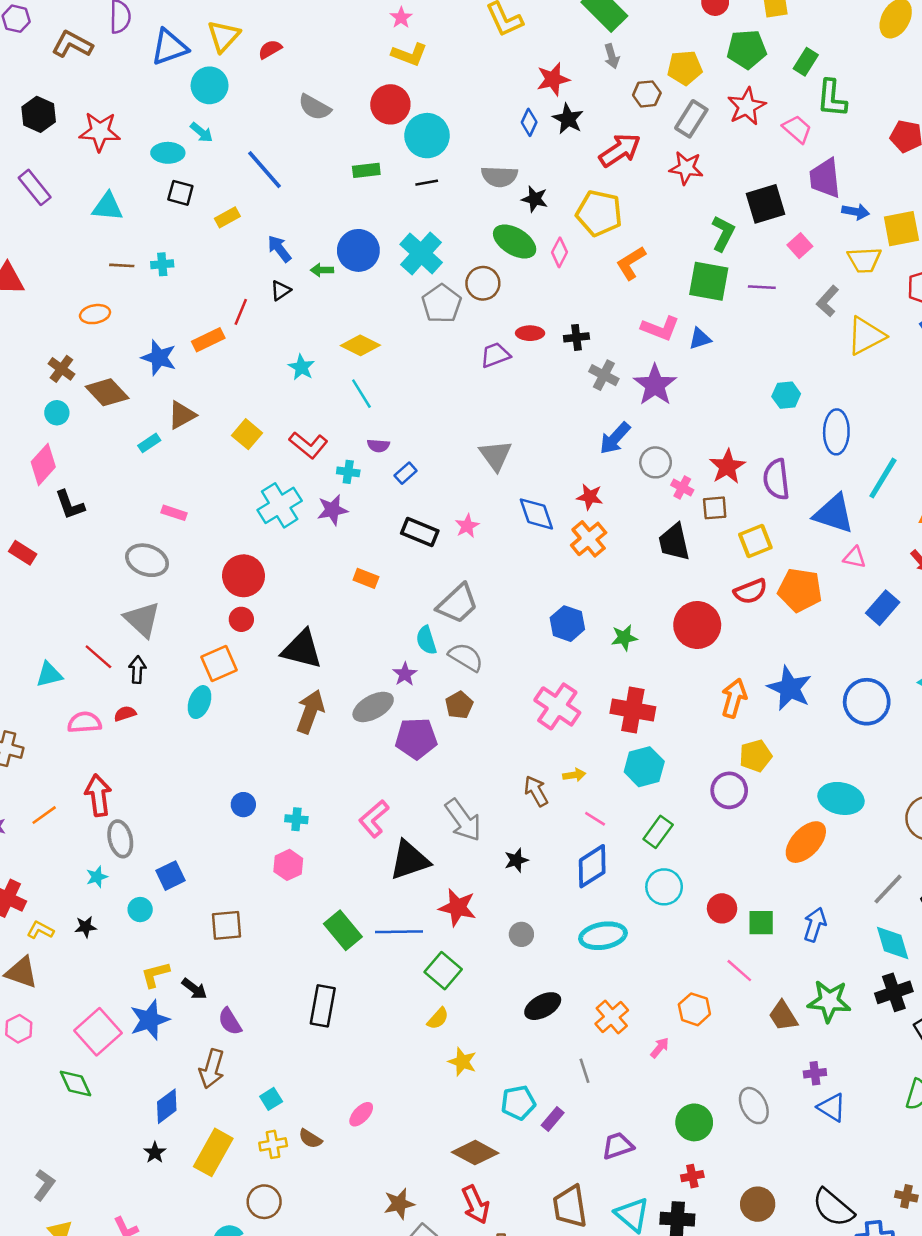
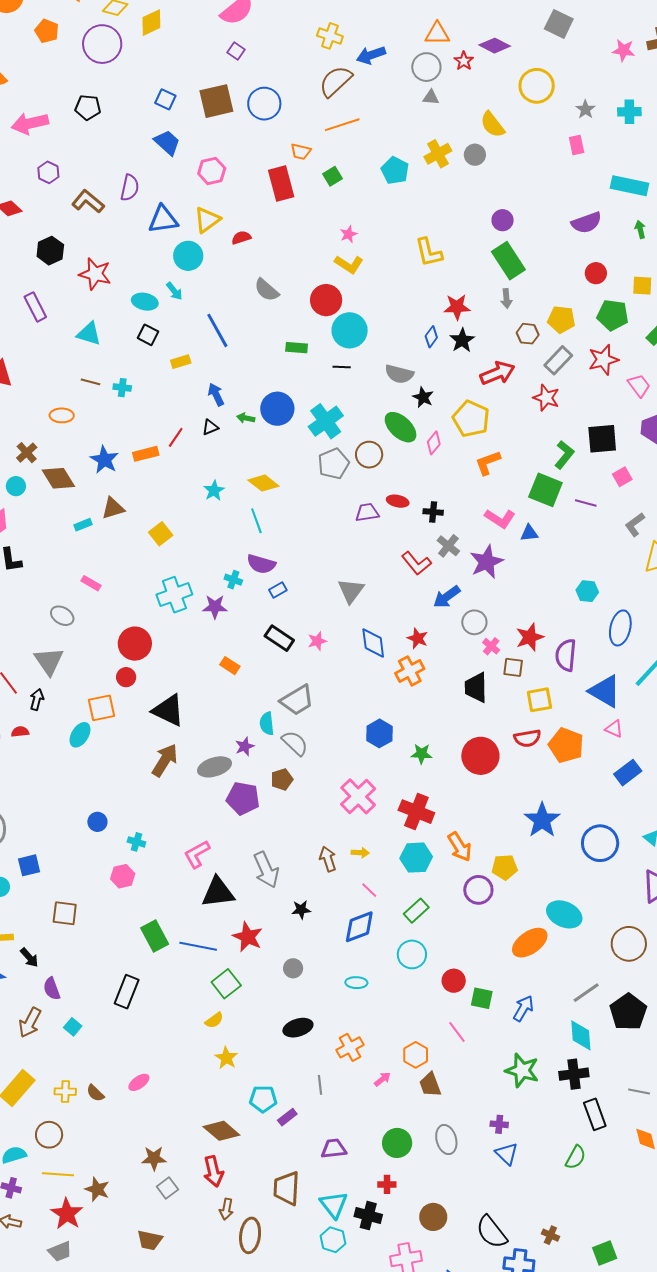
red L-shape: (308, 445) -> (416, 563), moved
purple semicircle: (378, 446) -> (261, 564), size x1.6
gray ellipse: (147, 560) -> (62, 616), size x0.7
orange arrow: (734, 698) -> (460, 847), moved, turned 120
cyan ellipse: (603, 936) -> (356, 983), size x0.6
brown trapezoid: (783, 1016) -> (430, 1085), moved
cyan square: (271, 1099) -> (73, 1027), moved, turned -30

